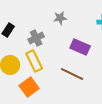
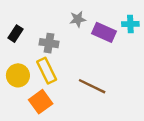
gray cross: (36, 38) -> (49, 43), turned 35
purple rectangle: (80, 47) -> (104, 32), moved

